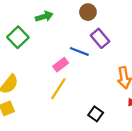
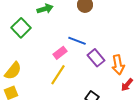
purple rectangle: (100, 38) -> (96, 58), moved

